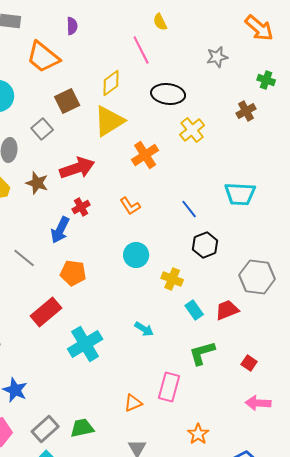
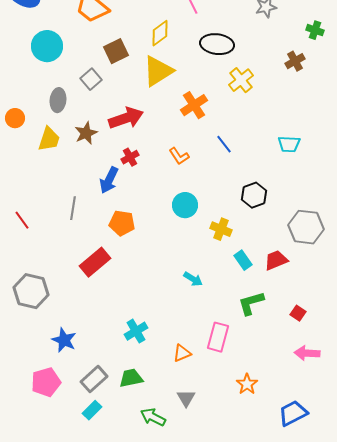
brown star: (37, 183) -> (86, 133), turned 30
cyan trapezoid: (240, 194) -> (289, 144), size x0.7
blue line: (189, 209) -> (224, 144), moved
gray line: (24, 258) -> (73, 208), turned 60
cyan cross: (85, 344) -> (136, 331), moved, size x0.7

